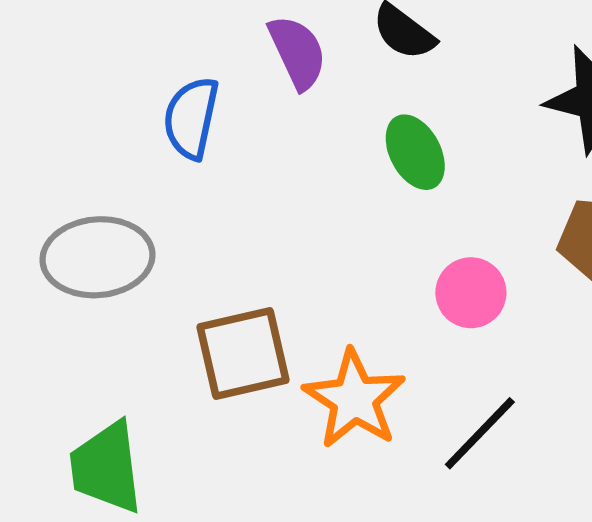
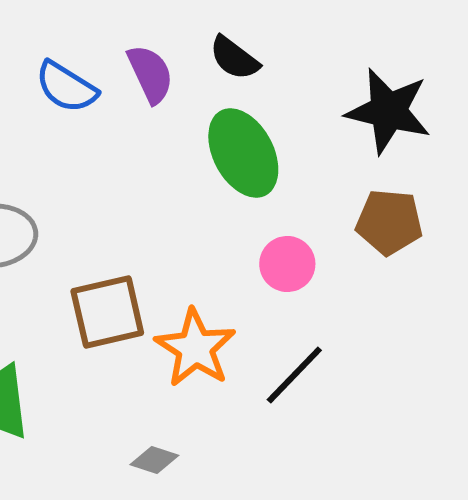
blue semicircle: (191, 118) -> (66, 87), moved, turned -70
green ellipse: (415, 152) -> (243, 153), size x1.5

